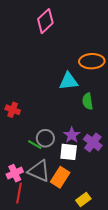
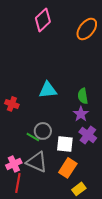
orange ellipse: (92, 61) -> (87, 29), moved, turned -50
cyan triangle: (69, 81) -> (48, 90), moved
purple star: (72, 135) -> (81, 114), moved
orange rectangle: (60, 177) -> (68, 168), moved

